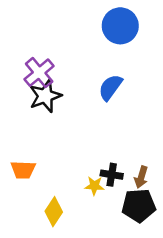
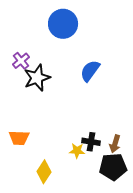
blue circle: (120, 26) -> (63, 24), moved
purple cross: (39, 73) -> (21, 61), moved, size x0.7

